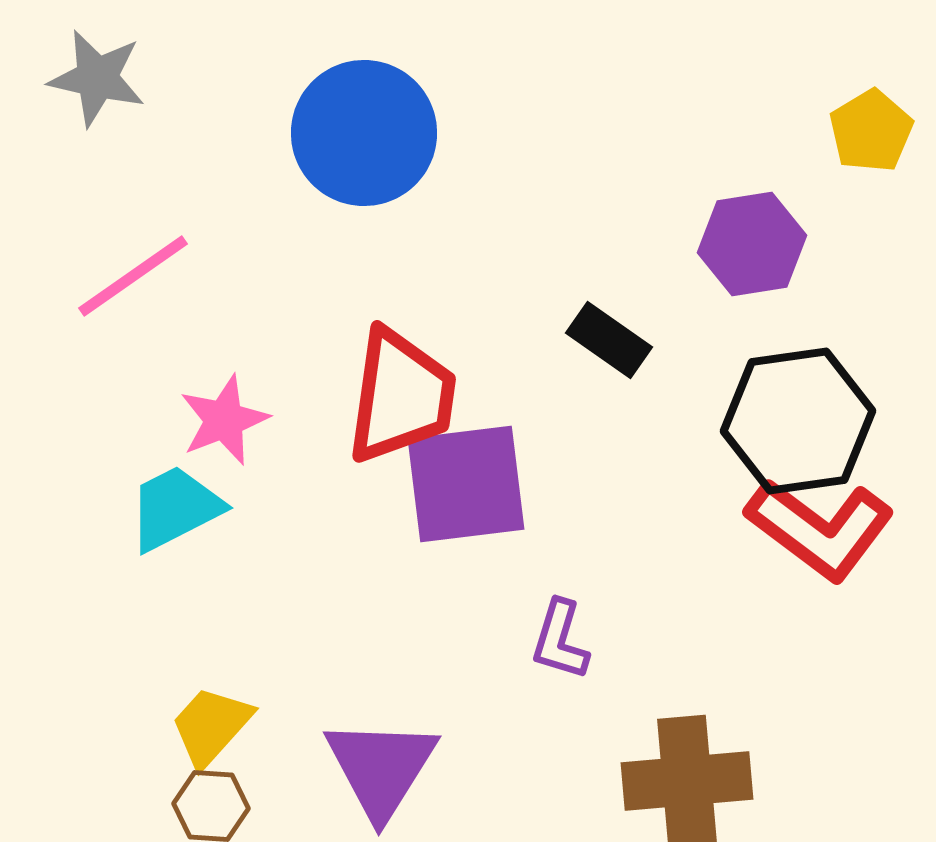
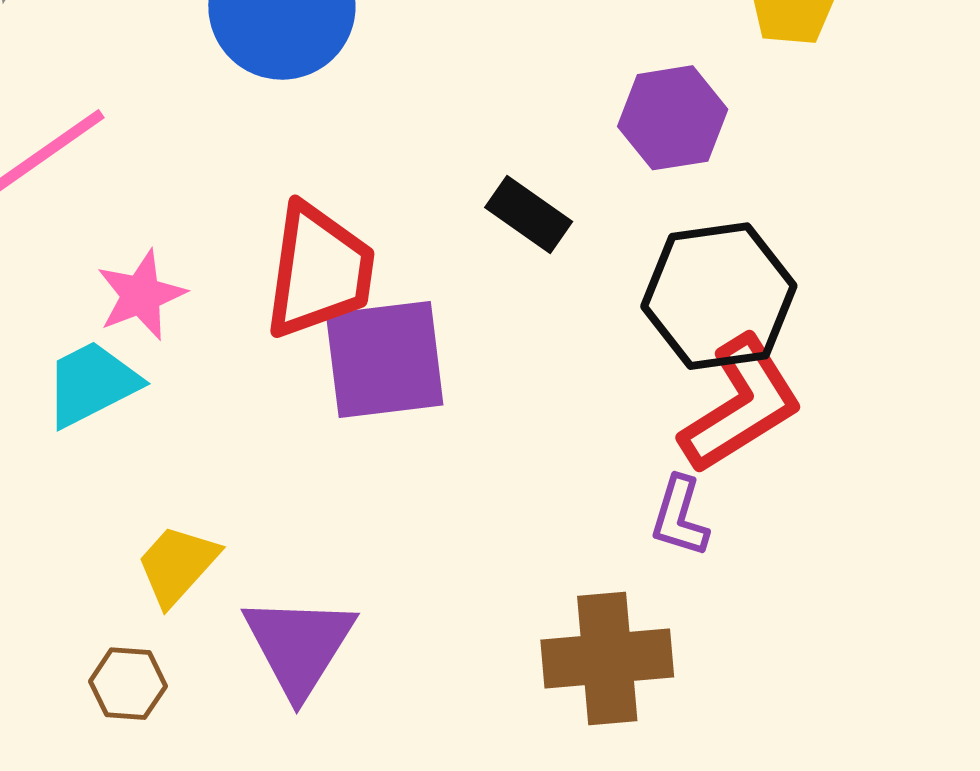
red L-shape: (820, 529) -> (741, 405), turned -69
purple L-shape: (560, 640) -> (680, 517), moved
yellow trapezoid: (211, 726) -> (177, 565), moved

